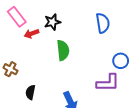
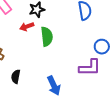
red arrow: (31, 34) -> (27, 27), moved

